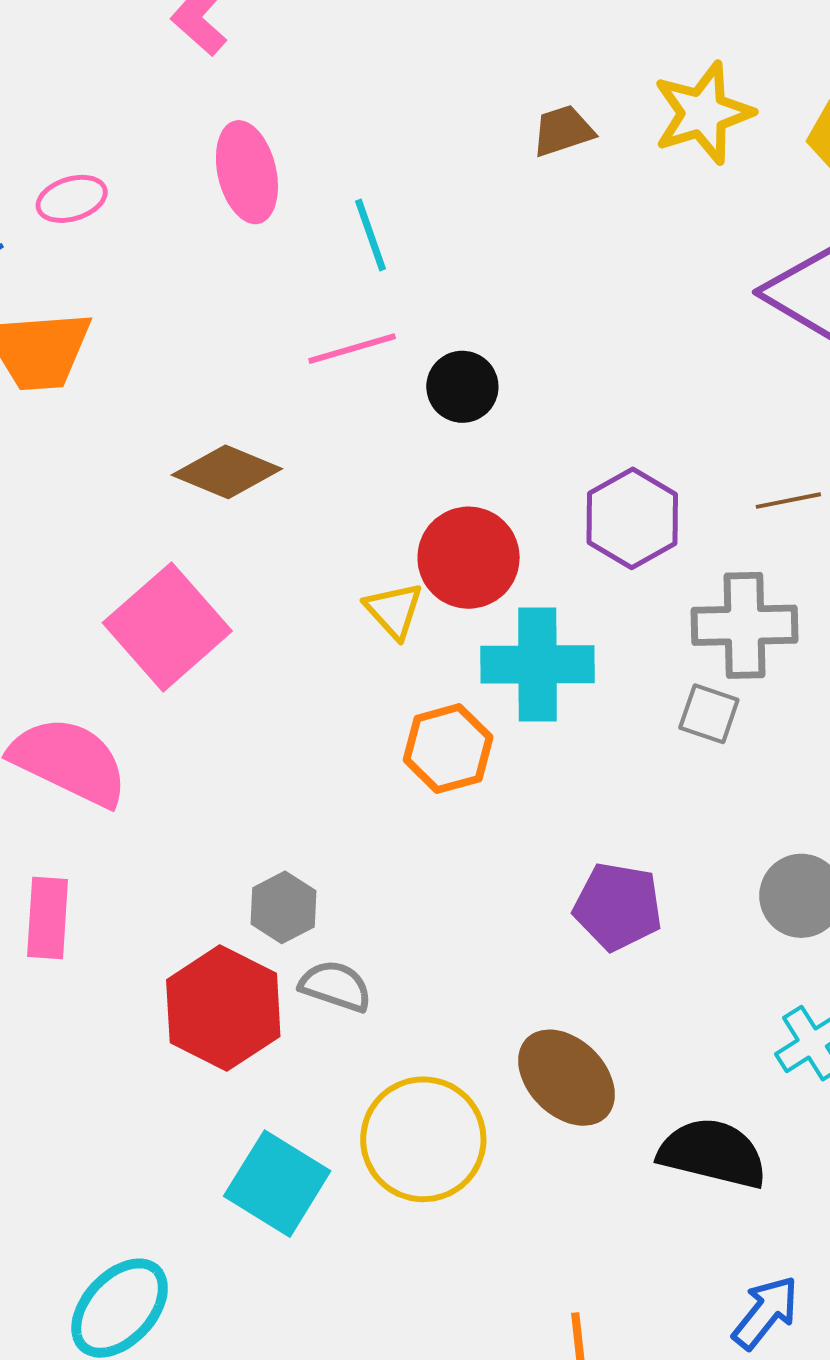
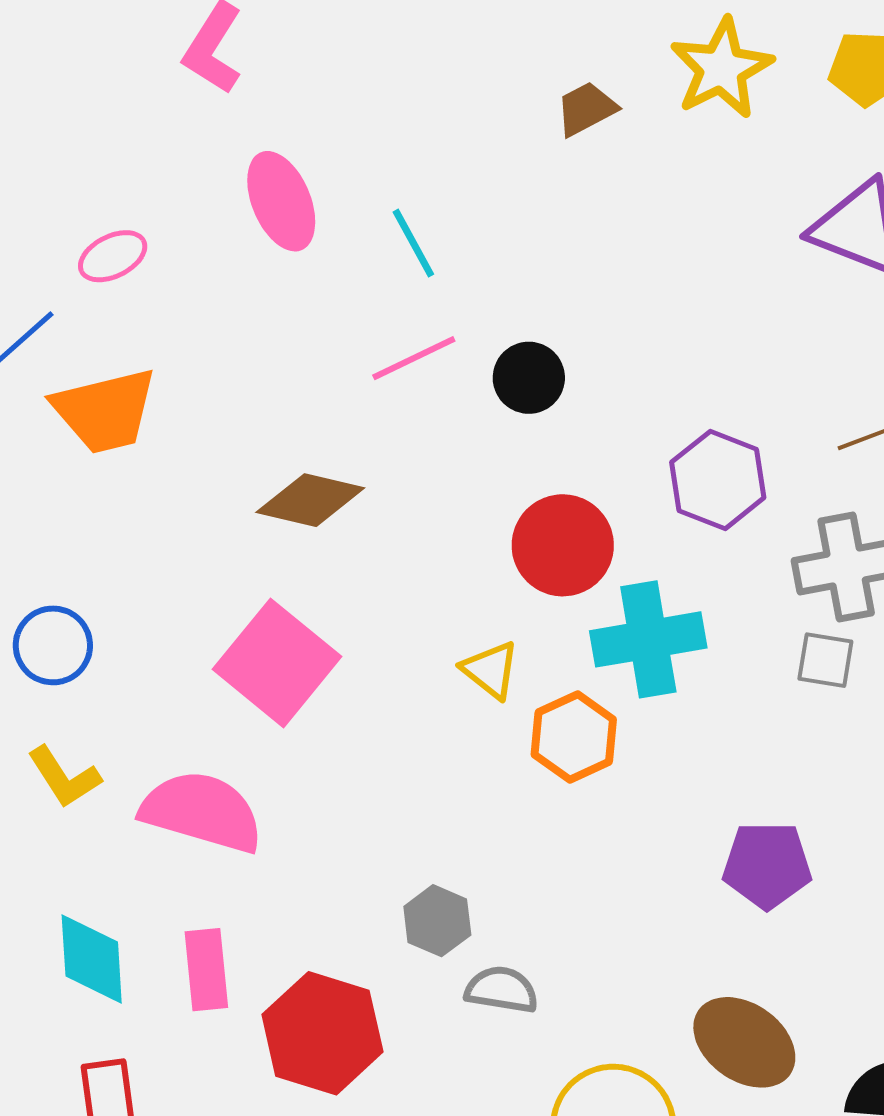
yellow triangle: (394, 610) -> (491, 670), moved
red hexagon: (223, 1008) -> (322, 1033), moved

